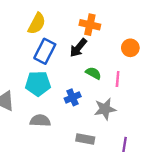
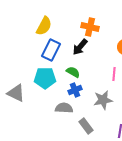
green semicircle: (93, 73) -> (73, 72), moved
gray semicircle: (40, 121) -> (64, 108), moved
gray rectangle: (85, 139) -> (86, 126), turned 42

